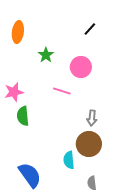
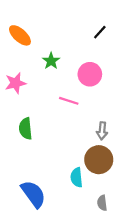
orange ellipse: (18, 32) -> (20, 35), turned -55
pink star: (14, 92) -> (16, 83), moved

